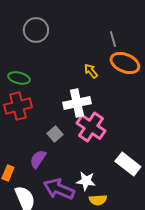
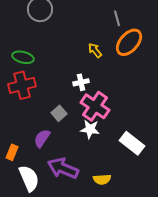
orange ellipse: (125, 63) -> (129, 42), turned -72
white cross: (77, 103) -> (81, 82), size x0.6
white star: (86, 181) -> (90, 129), moved

